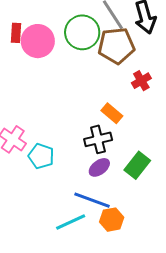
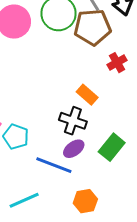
black cross: (98, 139) -> (73, 121), turned 32
blue line: (92, 200) -> (54, 165), moved
cyan line: (71, 222) -> (24, 200), moved

